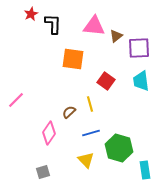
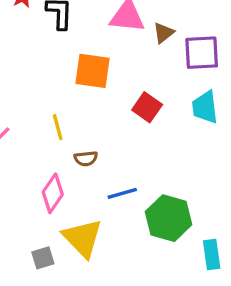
yellow line: (90, 104) -> (58, 127), moved
brown semicircle: (69, 112) -> (86, 159), turned -144
yellow triangle: (86, 160) -> (83, 238), moved, size x1.5

